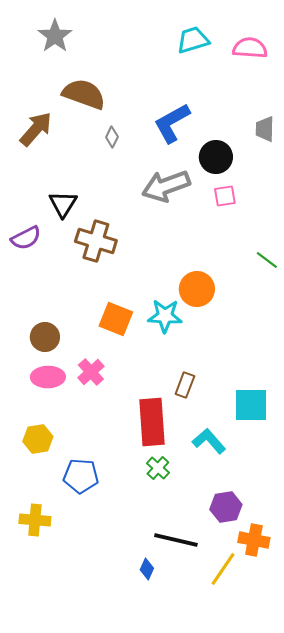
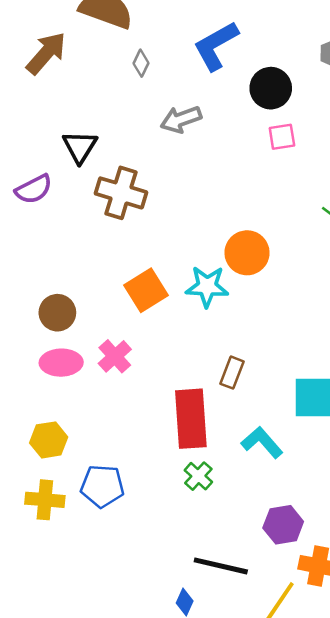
gray arrow: (166, 186) -> (181, 119), moved, size x0.7
orange square: (116, 319) -> (146, 290), turned 36
yellow cross: (35, 520) -> (45, 500), moved

